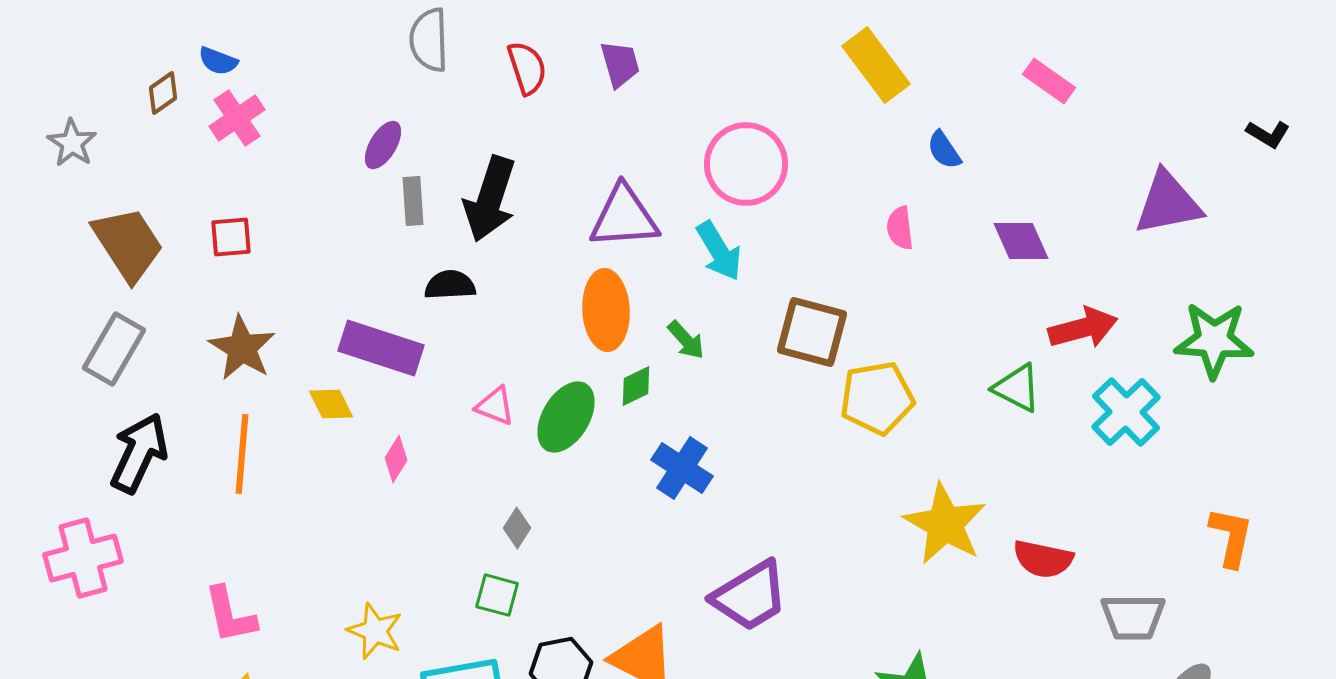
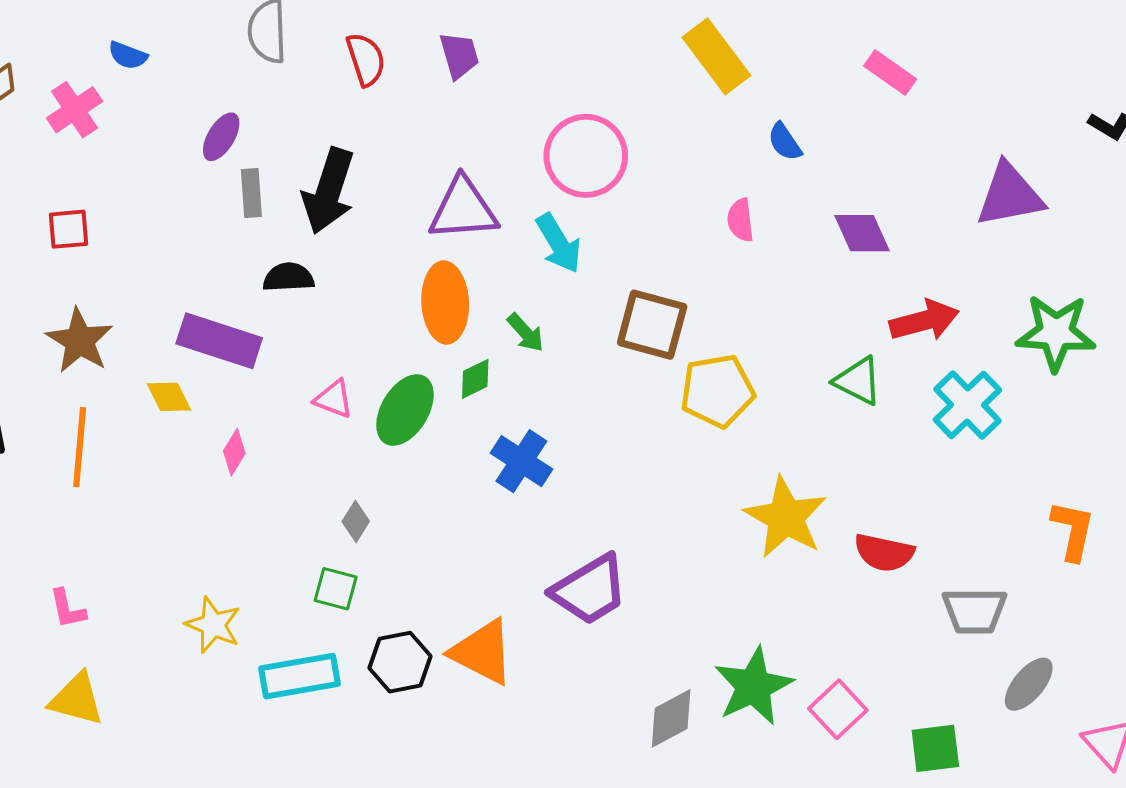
blue semicircle: (218, 61) -> (128, 55), moved
pink L-shape: (230, 615) -> (67, 609), size x0.7

